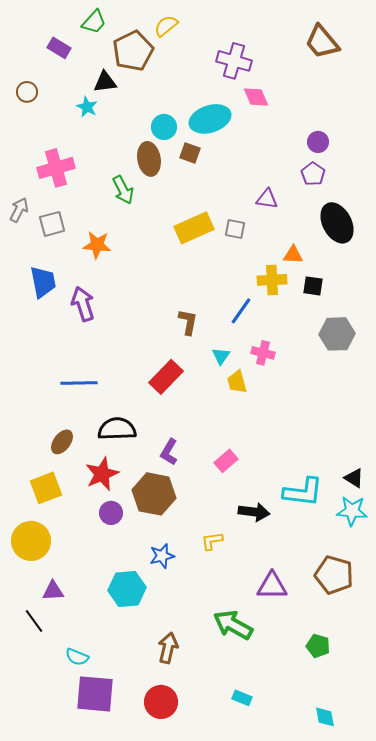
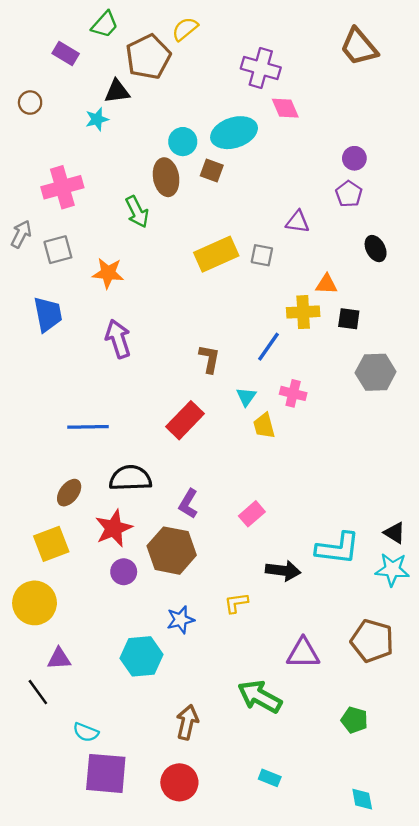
cyan star: (87, 107) -> (97, 119), turned 30
black ellipse: (337, 223) -> (376, 249), size x0.6
purple arrow: (83, 304) -> (118, 339), moved

